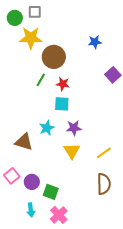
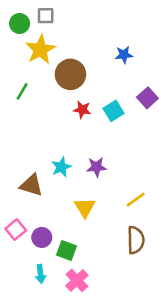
yellow star: (31, 38) -> (40, 50), turned -30
green line: (41, 80) -> (22, 91), moved
cyan square: (62, 104) -> (113, 111), moved, turned -35
yellow triangle: (72, 151) -> (85, 207), moved

